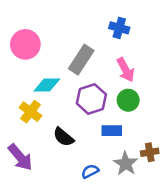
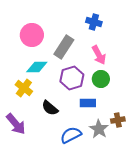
pink circle: (25, 44) -> (32, 35), moved
blue semicircle: (90, 171) -> (71, 135), size x1.5

